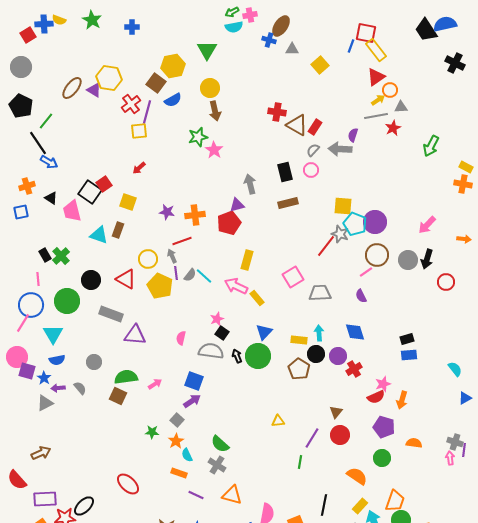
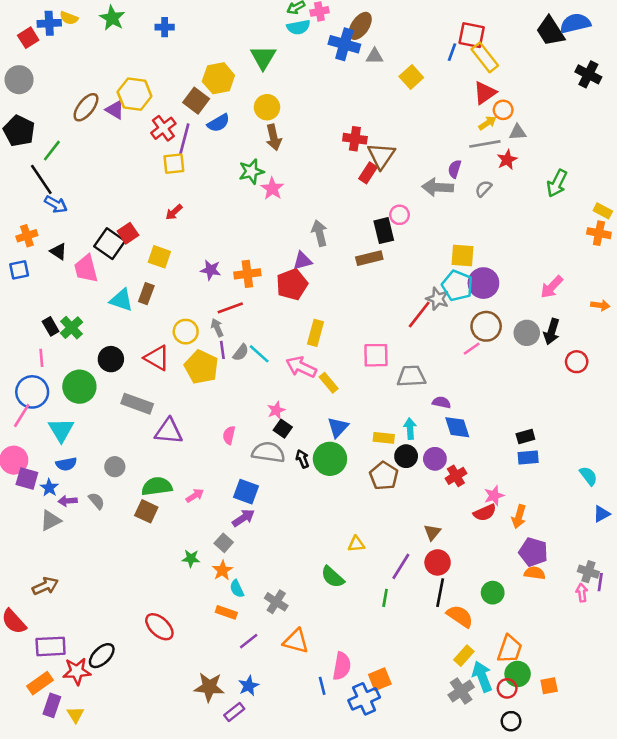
blue cross: (269, 40) -> (344, 44), size x1.6
brown triangle: (297, 125) -> (381, 156), turned 35
red rectangle: (315, 127) -> (368, 173), moved
gray semicircle: (313, 150) -> (483, 189), moved
black rectangle: (285, 172) -> (384, 231), moved
yellow square: (343, 206) -> (462, 255), moved
pink square: (293, 277) -> (376, 355), turned 30
purple semicircle: (361, 296) -> (441, 402), moved, turned 128
purple pentagon: (384, 427) -> (533, 552), moved
green semicircle: (220, 444) -> (333, 577), moved
purple line: (196, 495) -> (249, 641), turned -63
black line: (324, 505) -> (440, 593), moved

